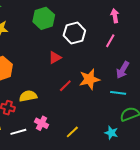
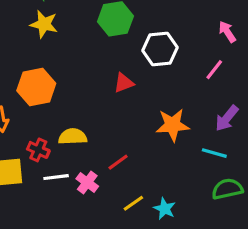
pink arrow: (115, 16) -> (227, 32), turned -32
red line: (65, 86) -> (118, 162), moved
white line: (18, 132) -> (56, 177), moved
cyan star: (111, 133) -> (165, 209), moved

